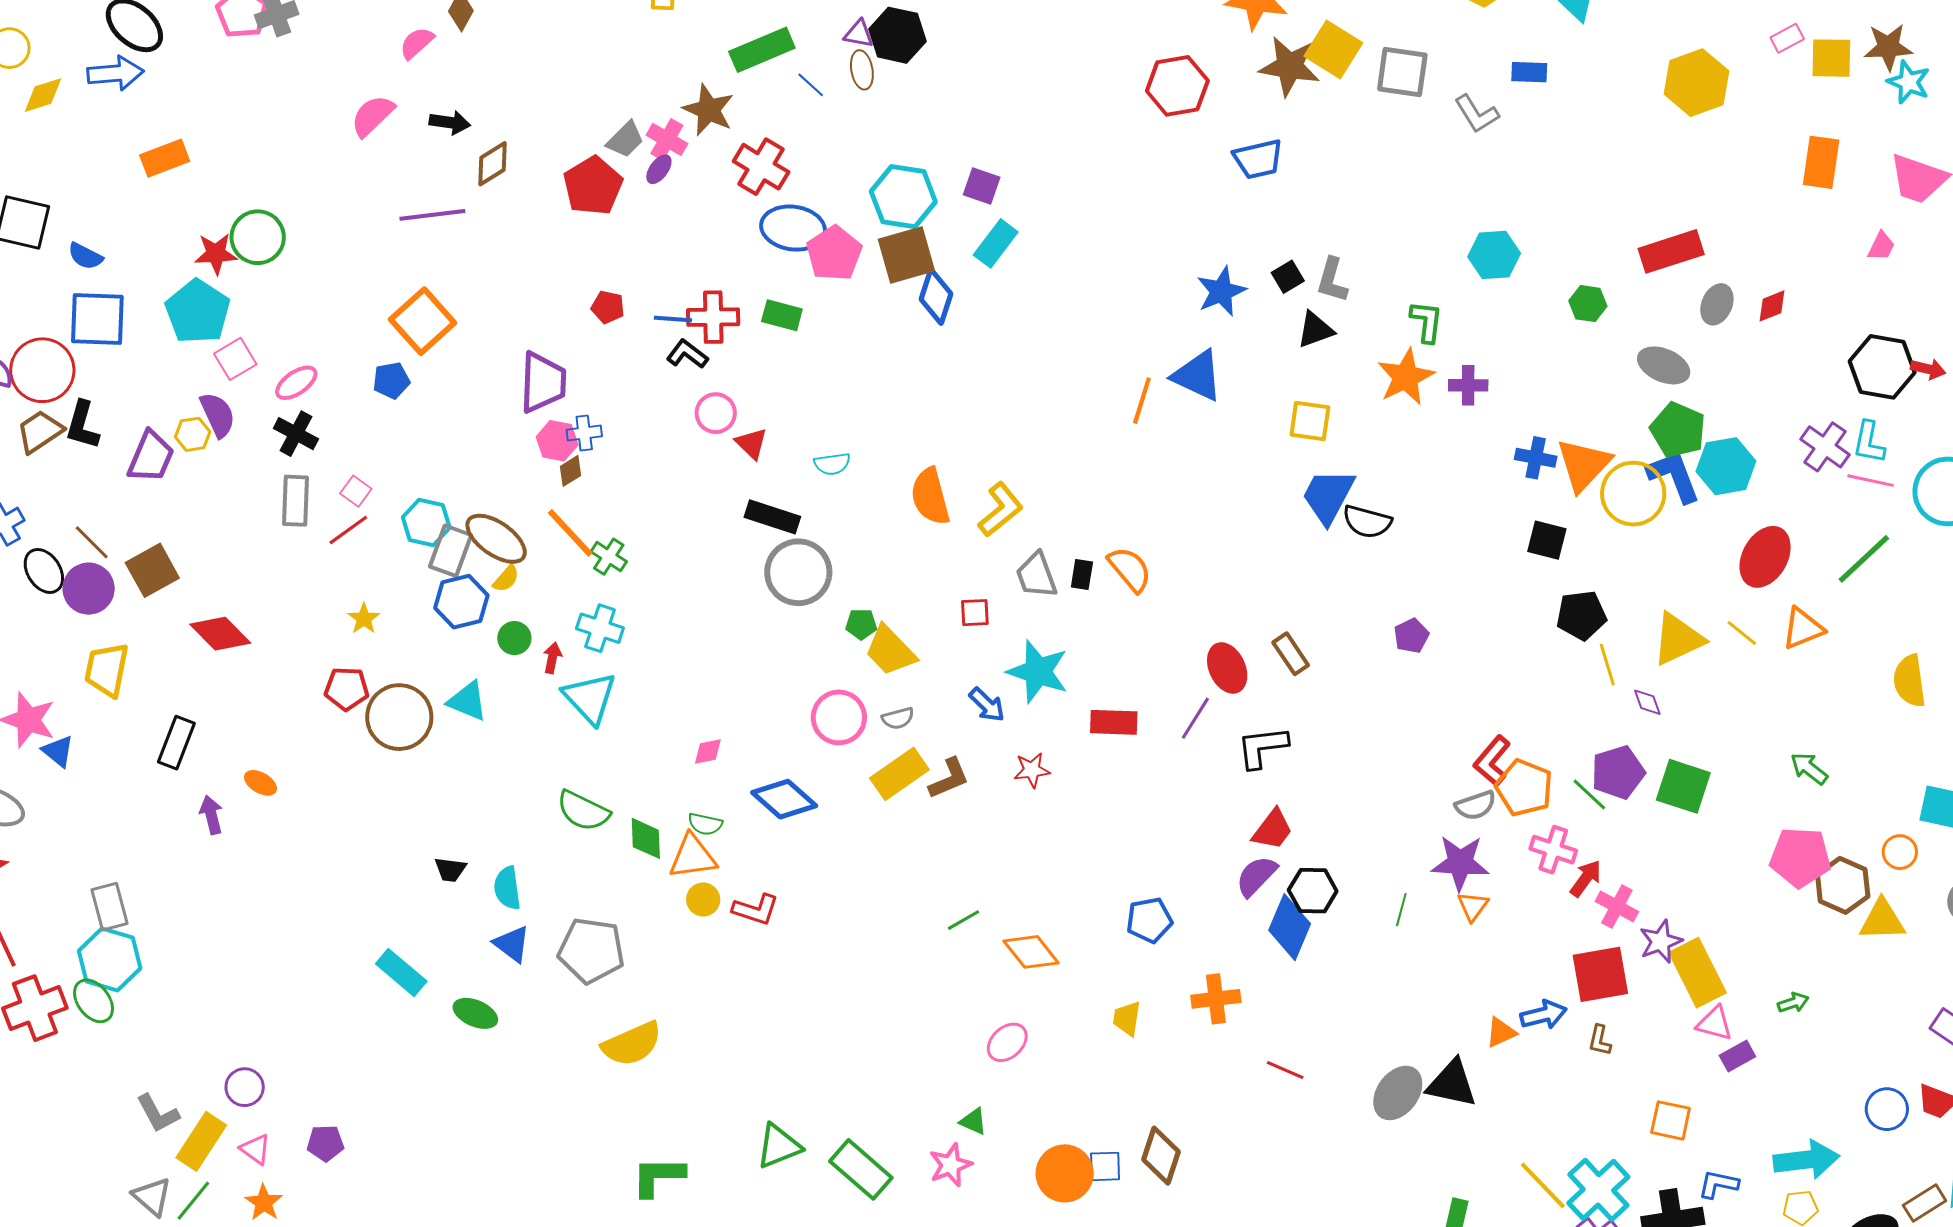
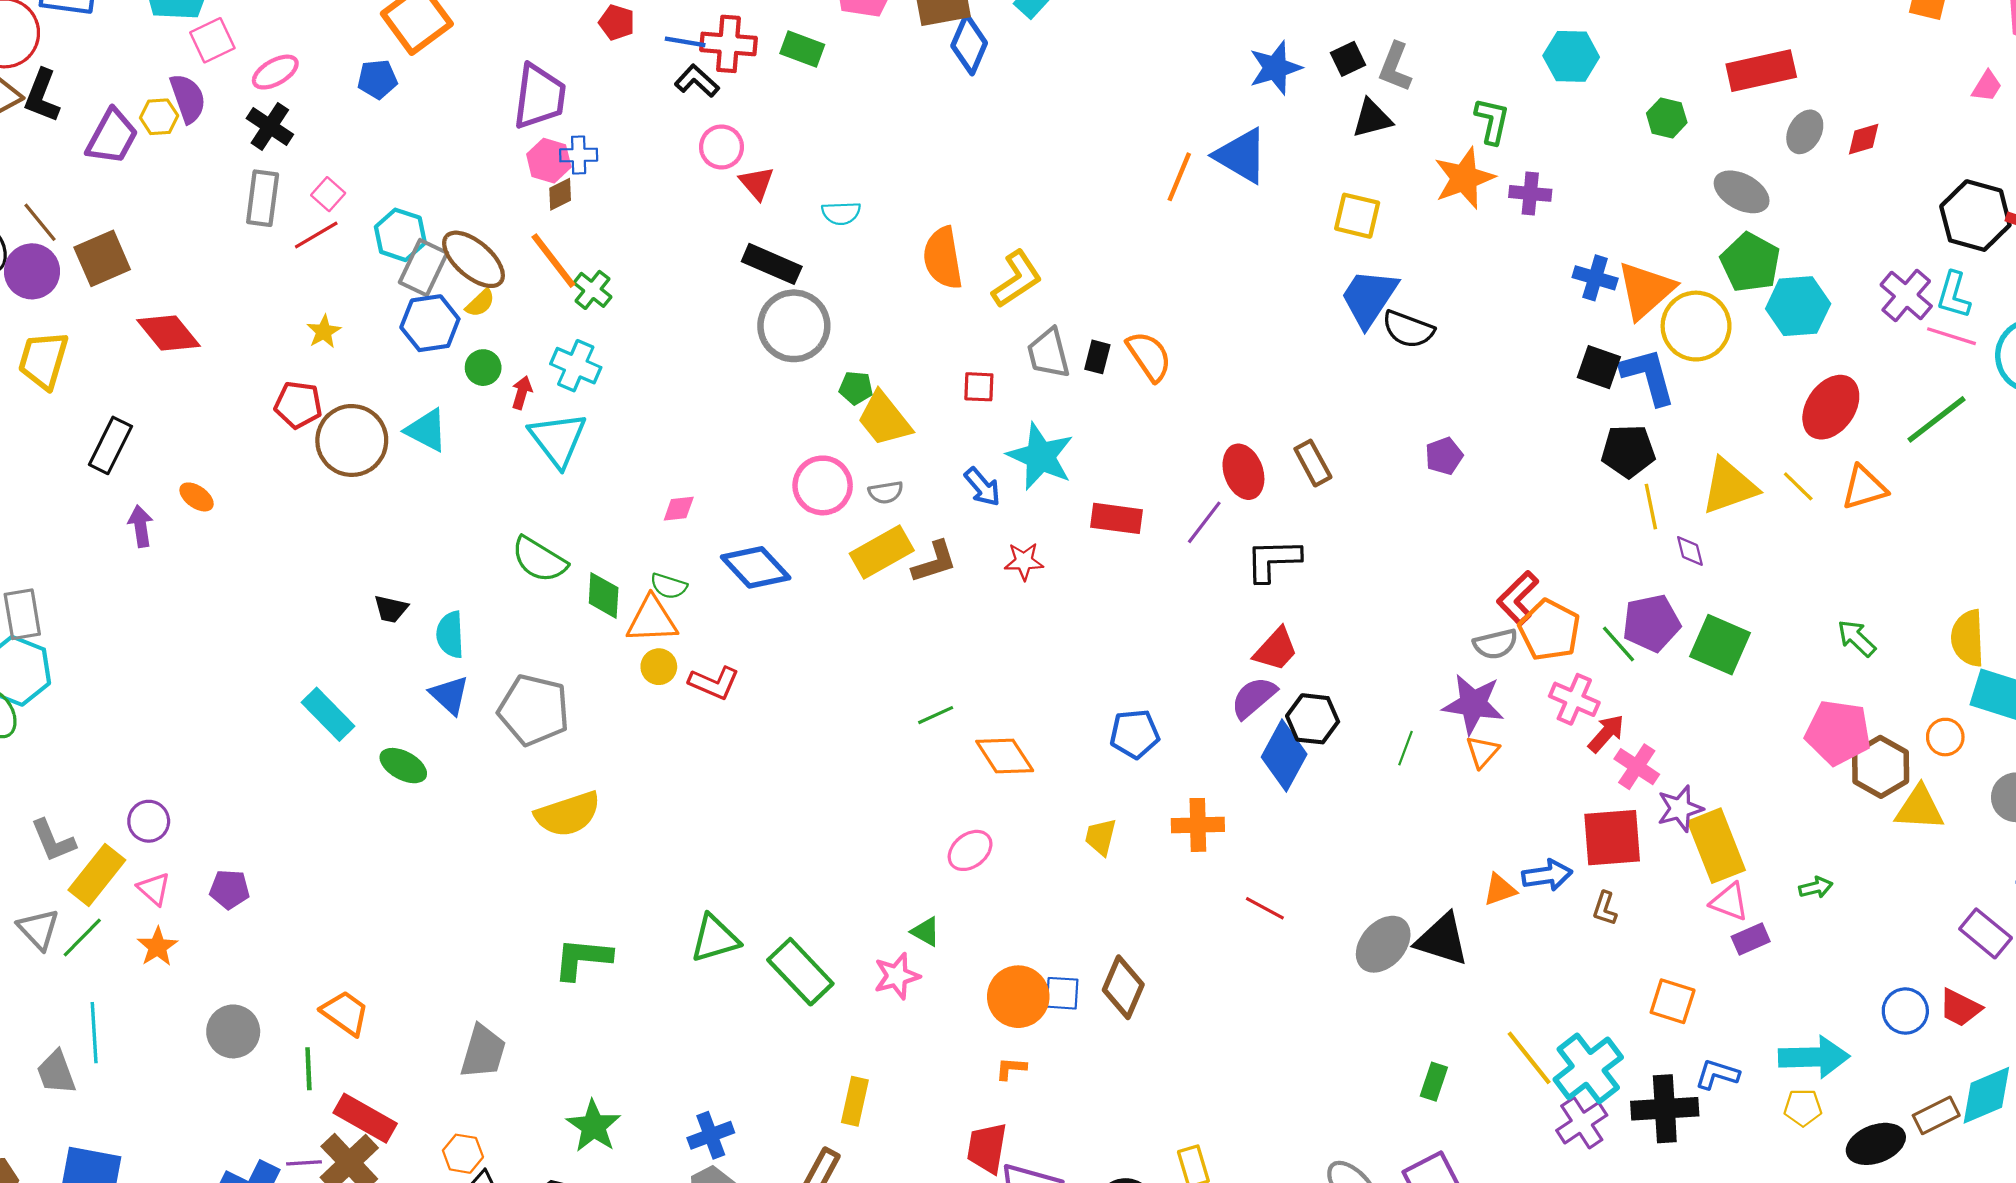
blue L-shape: (1674, 476) -> (1648, 376), moved
yellow semicircle: (1910, 681) -> (1968, 638), moved

